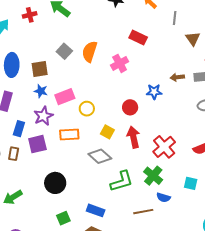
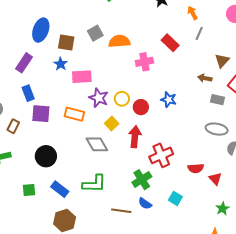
gray line: (175, 18) -> (199, 33), moved
orange semicircle: (90, 52) -> (119, 41), turned 50
brown arrow: (177, 77) -> (205, 78), moved
yellow circle: (87, 109) -> (122, 99), moved
purple star: (43, 116) -> (99, 98), moved, turned 30
blue rectangle: (19, 129) -> (28, 93), turned -56
brown rectangle: (14, 154) -> (13, 126), moved
green L-shape: (122, 181) -> (94, 184), moved
blue rectangle: (96, 210) -> (60, 189), moved
green square: (63, 218) -> (29, 190), moved

